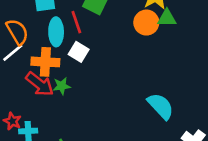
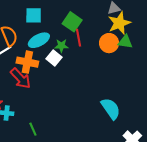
red line: (76, 22) -> (78, 38), moved
cyan ellipse: (56, 32) -> (39, 40), turned 55
green star: (62, 86) -> (61, 46), moved

